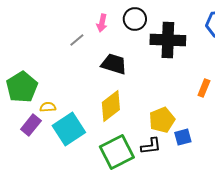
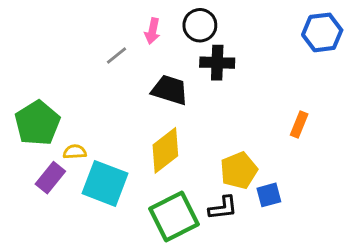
black cross: (168, 40) -> (217, 63), moved, size x0.7
cyan square: (69, 129) -> (105, 183), turned -36

